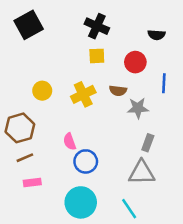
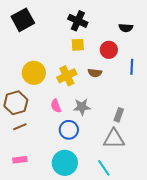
yellow circle: (42, 91) -> (34, 73), size x1.5
gray star: (138, 108) -> (82, 107), moved
pink semicircle: (70, 142) -> (56, 106), moved
pink rectangle: (32, 183) -> (20, 160), moved

